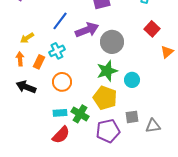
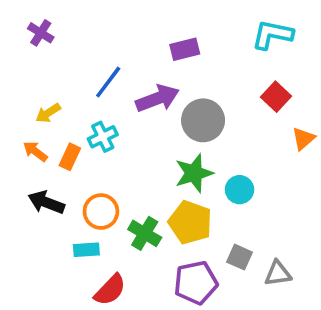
orange arrow: (20, 59) -> (35, 151), turned -48
orange circle: (62, 82) -> (101, 212), moved
cyan rectangle: (60, 113) -> (86, 250), moved
green cross: (80, 114) -> (145, 233), moved
gray square: (132, 117) -> (240, 257), turned 32

